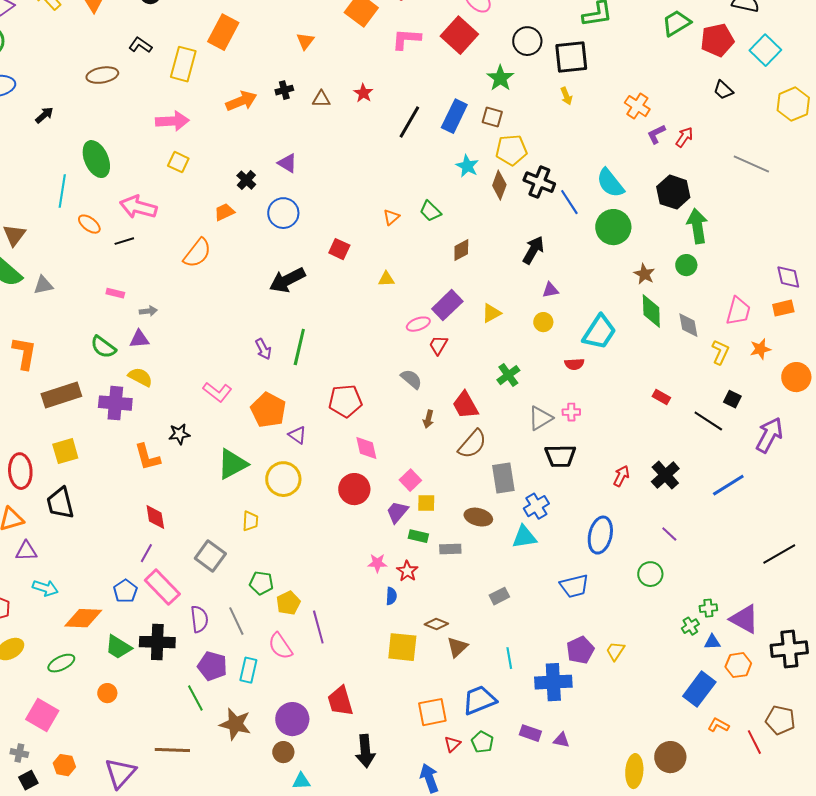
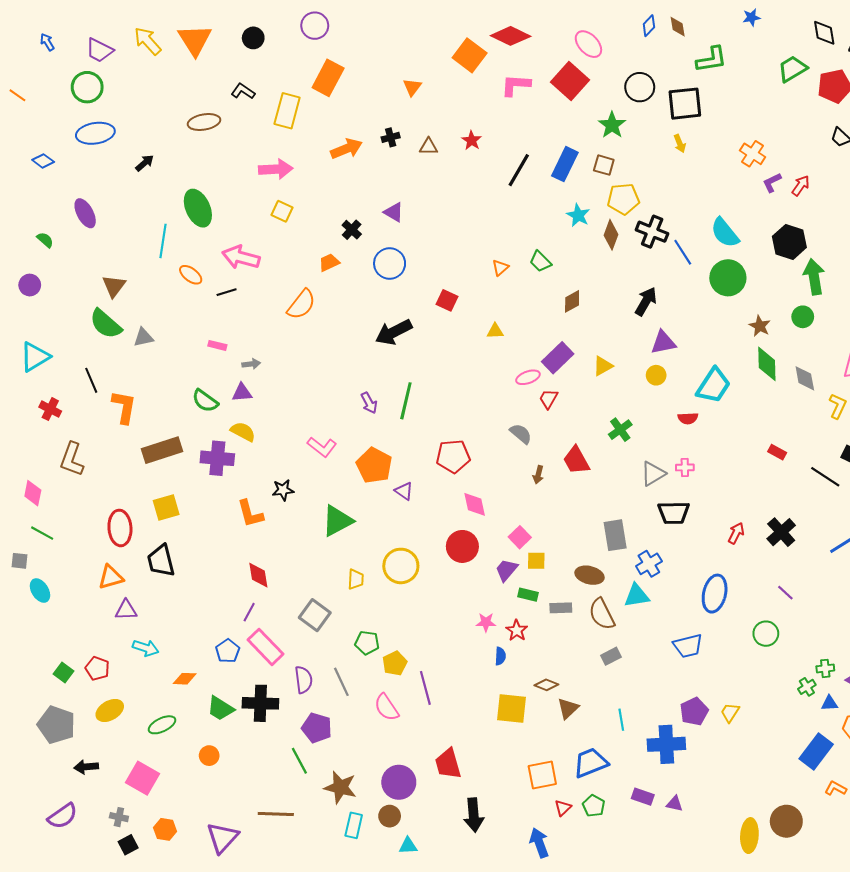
purple triangle: (550, 290) -> (663, 342), size x1.5
brown semicircle: (472, 444) -> (602, 614), moved, turned 112
yellow circle: (283, 479) -> (401, 566), moved
orange diamond: (83, 618) -> (185, 679), size x0.6
cyan rectangle: (248, 670) -> (354, 825), moved

